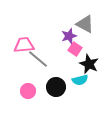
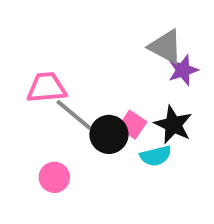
purple star: (69, 36) -> (183, 70), moved
pink square: (75, 49) -> (132, 125), moved
black circle: (56, 87) -> (109, 134), moved

